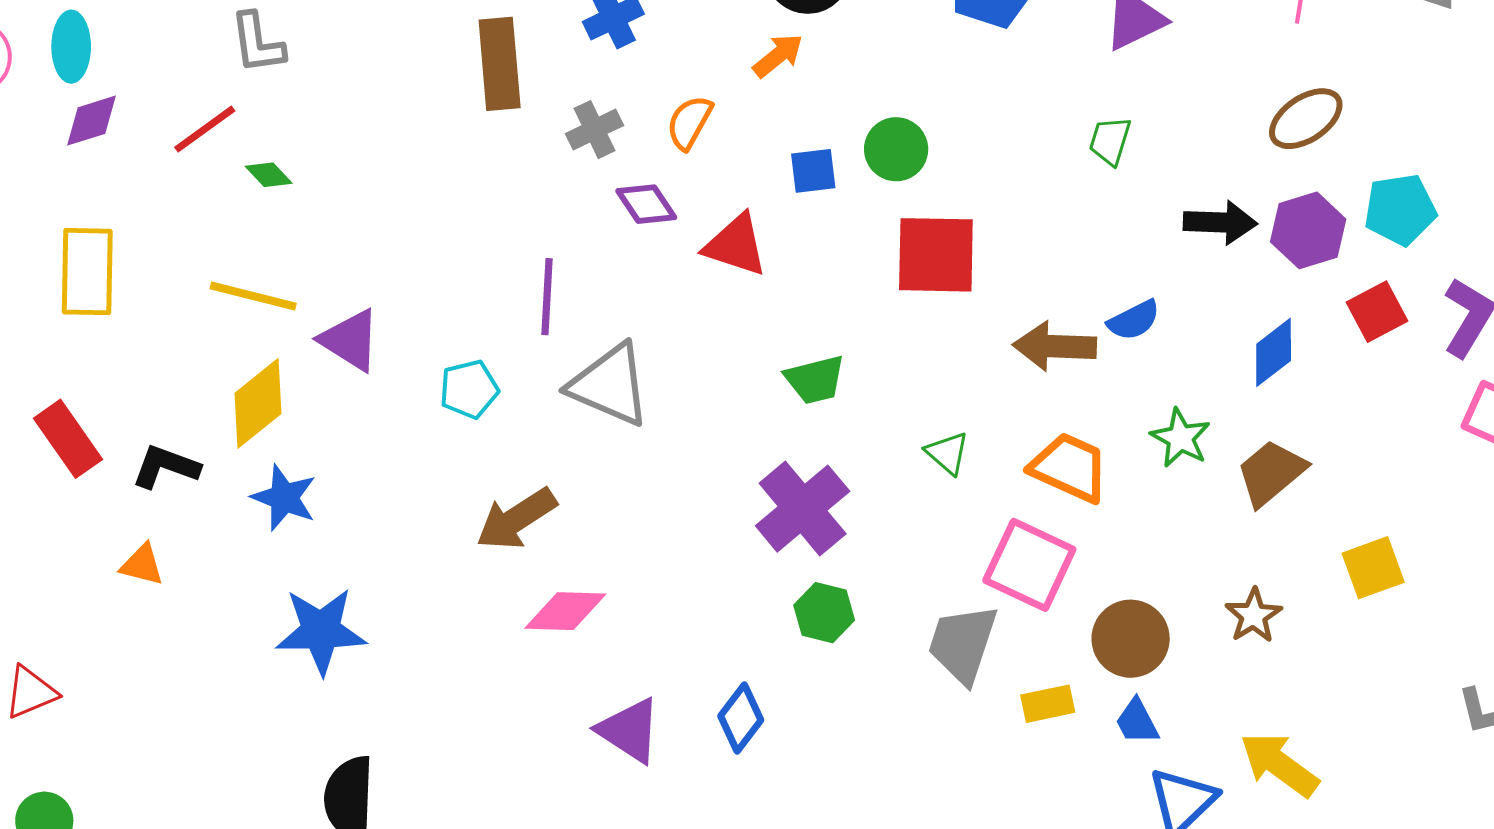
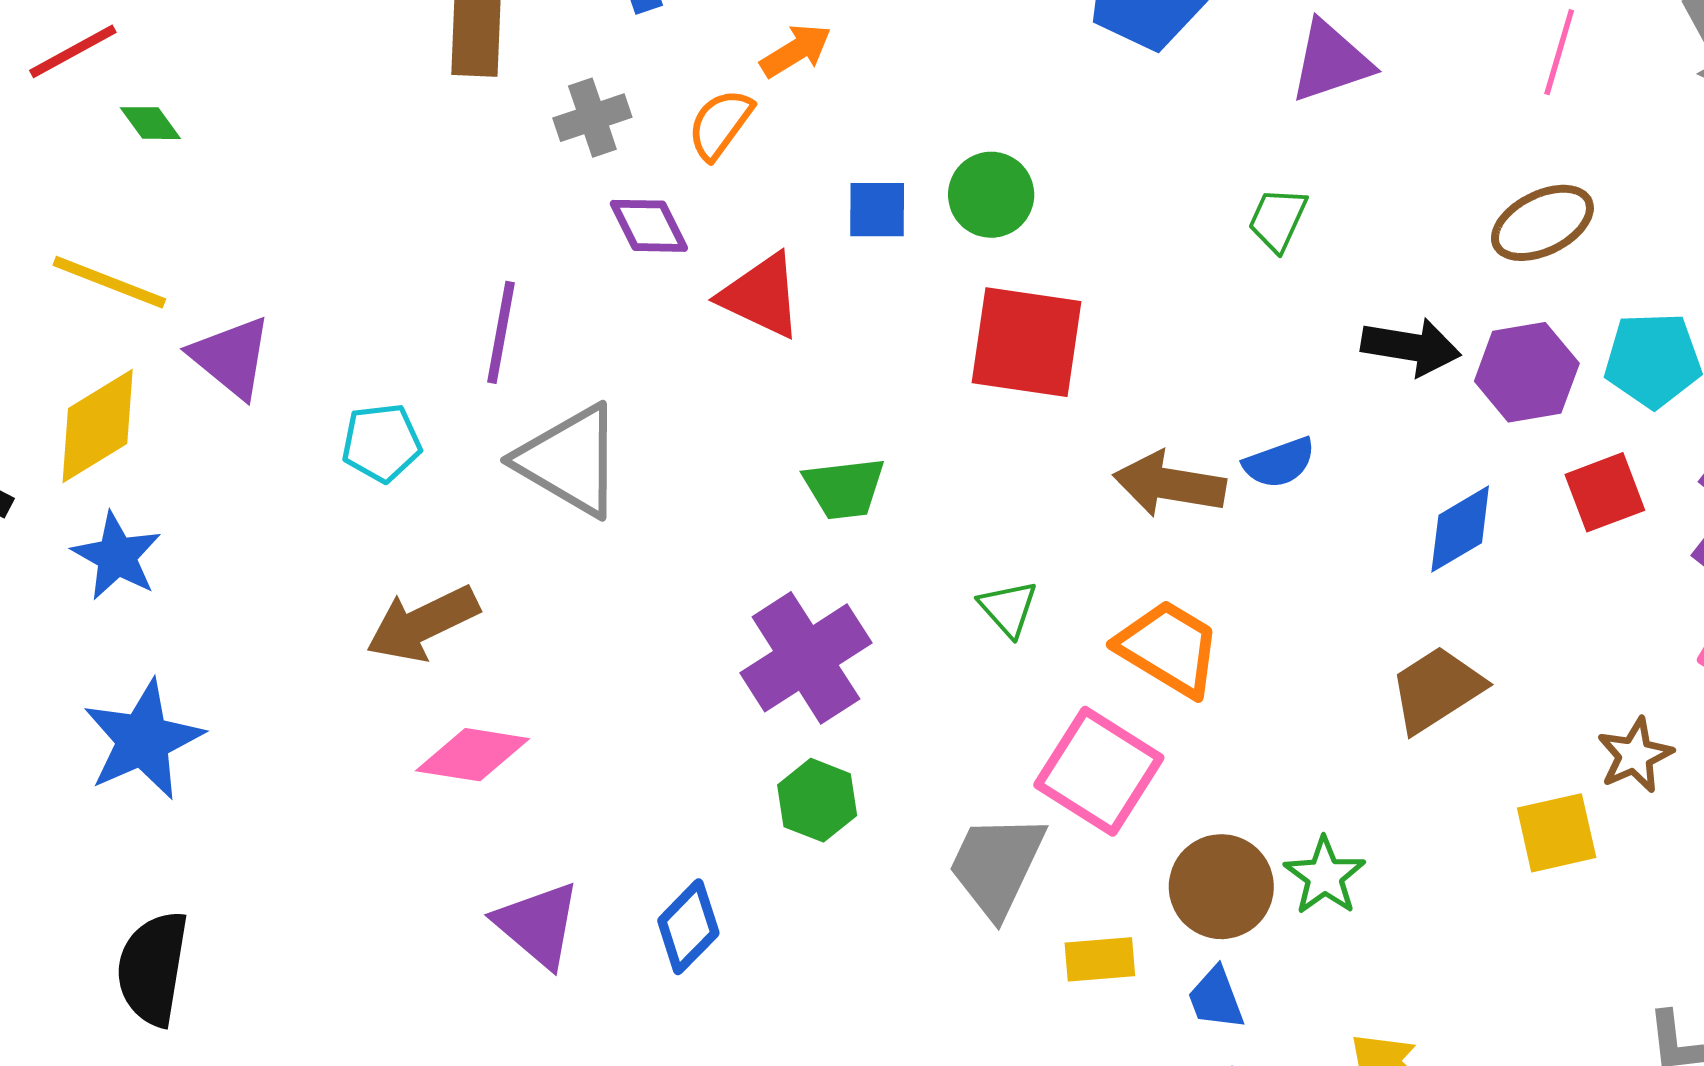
orange arrow: (778, 56) -> (796, 51), moved
green star: (1180, 438) -> (1325, 876), moved
brown star: (1254, 616) -> (1635, 755), moved
blue star: (321, 631) -> (143, 740), turned -30

